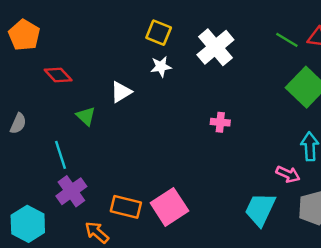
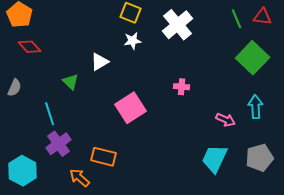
green line: (287, 40) -> (237, 19), turned 36
red diamond: (58, 75) -> (30, 47), moved
pink arrow: (288, 174) -> (226, 120), moved
pink square: (169, 207) -> (131, 108), moved

